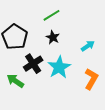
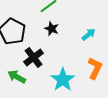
cyan star: (59, 67) -> (63, 80), moved

